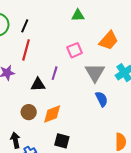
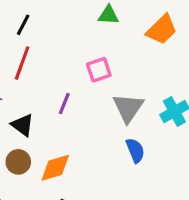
orange trapezoid: (109, 40) -> (162, 30), moved
black triangle: (38, 85) -> (23, 125), moved, turned 35

